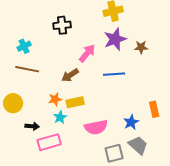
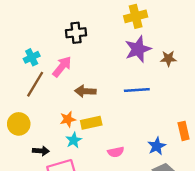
pink arrow: (87, 53) -> (62, 67), moved
brown line: (27, 69) -> (35, 84), turned -70
brown arrow: (70, 75) -> (85, 91), turned 36
pink semicircle: (96, 127) -> (116, 152), size x0.6

